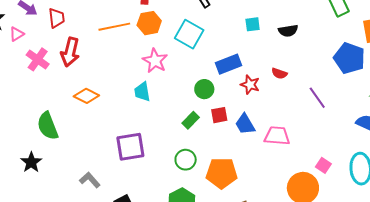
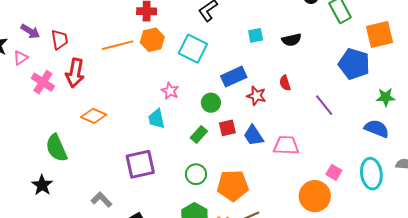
pink star: (155, 61) -> (170, 91), moved, size x0.7
red semicircle: (279, 73) -> (285, 83), turned 56
cyan trapezoid: (142, 92) -> (157, 119), moved

